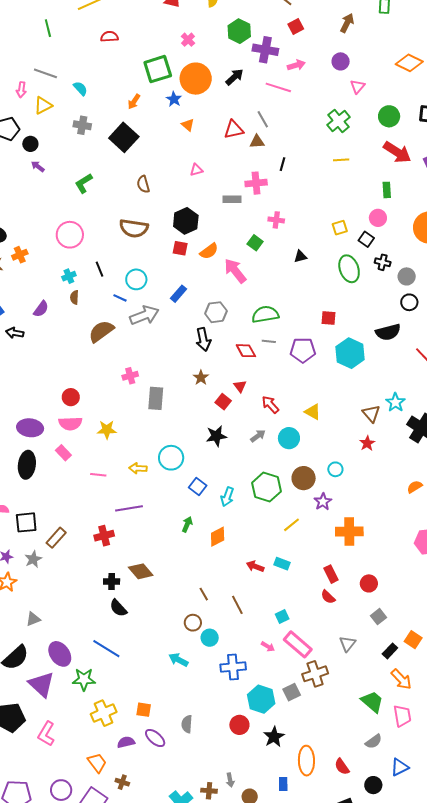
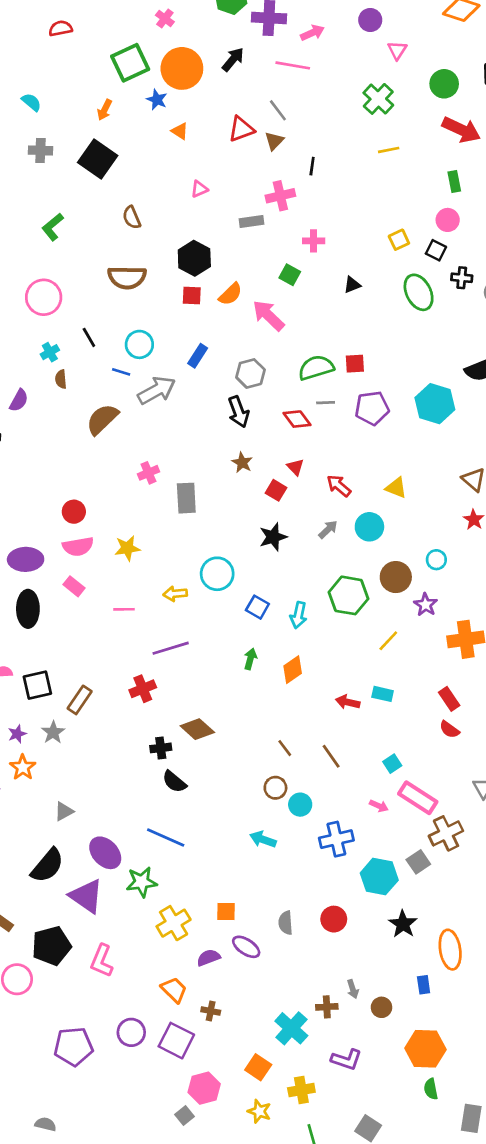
brown triangle: (257, 142) -> (274, 141), turned -35
red square: (329, 318) -> (355, 364), moved
red circle: (239, 725) -> (334, 919), moved

